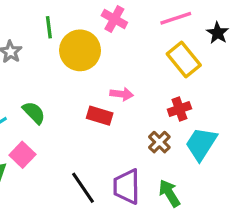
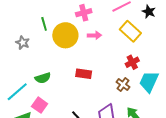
pink cross: (114, 19) -> (84, 13), turned -35
pink arrow: (122, 94) -> (94, 35), moved
green semicircle: (34, 113) -> (43, 78), turned 126

